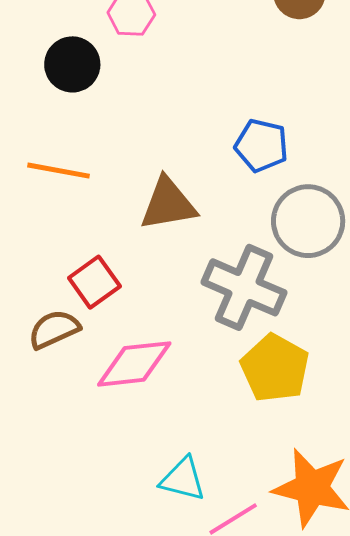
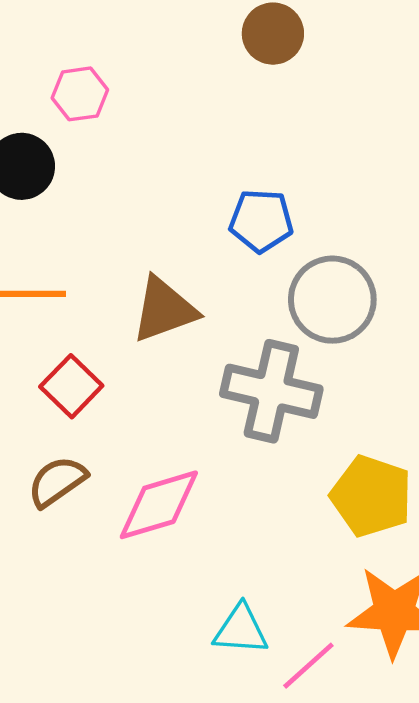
red square: (94, 282) -> (71, 386), moved
yellow pentagon: (275, 368) -> (371, 496), moved

